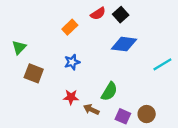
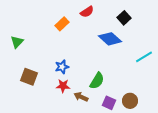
black square: (121, 15) -> (124, 18), moved
blue diamond: (124, 44) -> (110, 39), turned 35
blue star: (72, 62) -> (62, 67), moved
brown square: (34, 73) -> (29, 77), moved

